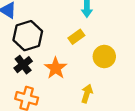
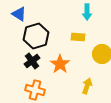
yellow rectangle: (76, 37) -> (78, 37), turned 40

